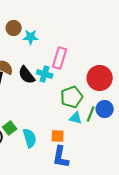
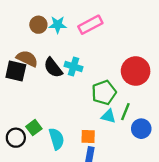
brown circle: (14, 28) -> (38, 25), moved
pink rectangle: (60, 58) -> (90, 25), moved, turned 45
blue circle: (105, 109) -> (141, 129), moved

